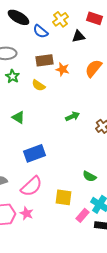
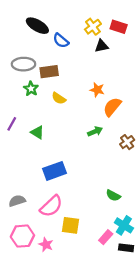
yellow cross: (60, 19) -> (93, 27), moved
brown rectangle: (44, 60) -> (49, 72), moved
orange semicircle: (93, 68) -> (112, 107), moved
orange star: (62, 69) -> (97, 90), moved
yellow square: (63, 197) -> (70, 225), moved
pink star: (26, 213) -> (46, 245), moved

